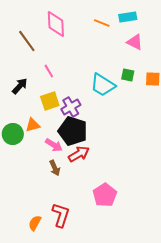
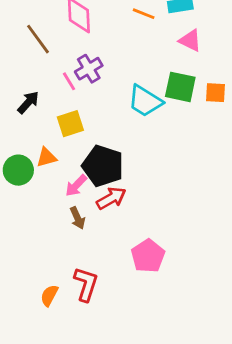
green square: (128, 75) -> (180, 87), size x1.6
purple cross: (71, 107) -> (89, 69), moved
pink arrow: (54, 145) -> (76, 186), turned 102

